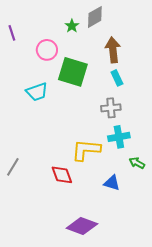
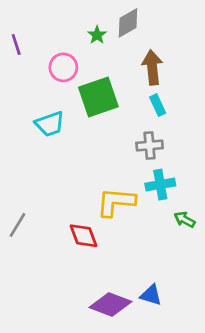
green square: (73, 72) -> (98, 97), turned -36
blue triangle: (112, 183) -> (151, 295), moved

